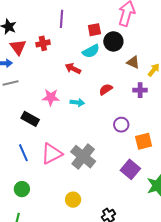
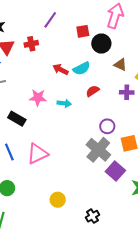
purple line: (61, 19) -> (50, 20), turned 30
cyan semicircle: (91, 51) -> (82, 68), moved
gray cross: (83, 157) -> (98, 150), moved

